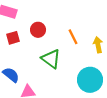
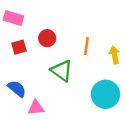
orange line: (73, 37) -> (86, 46), turned 35

